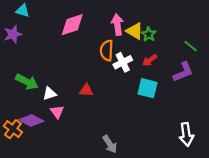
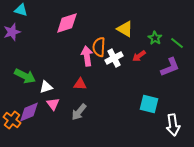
pink arrow: (117, 25) -> (87, 56), moved
green star: (149, 34) -> (155, 38), moved
cyan square: (148, 88) -> (149, 104), moved
purple diamond: (31, 120) -> (29, 112), turned -50
gray arrow: (110, 144) -> (79, 112), moved, turned 72

